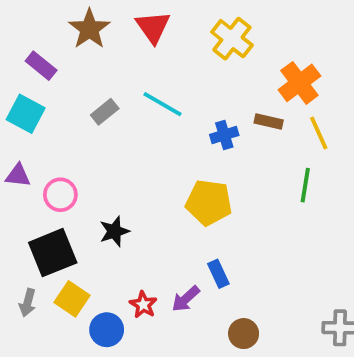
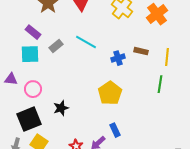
purple rectangle: (41, 66) -> (33, 32), moved
orange cross: (299, 83) -> (157, 14), moved
cyan square: (26, 114) -> (30, 54), moved, turned -30
yellow line: (319, 133) -> (167, 57), turned 30
yellow pentagon: (209, 202) -> (110, 93), turned 30

